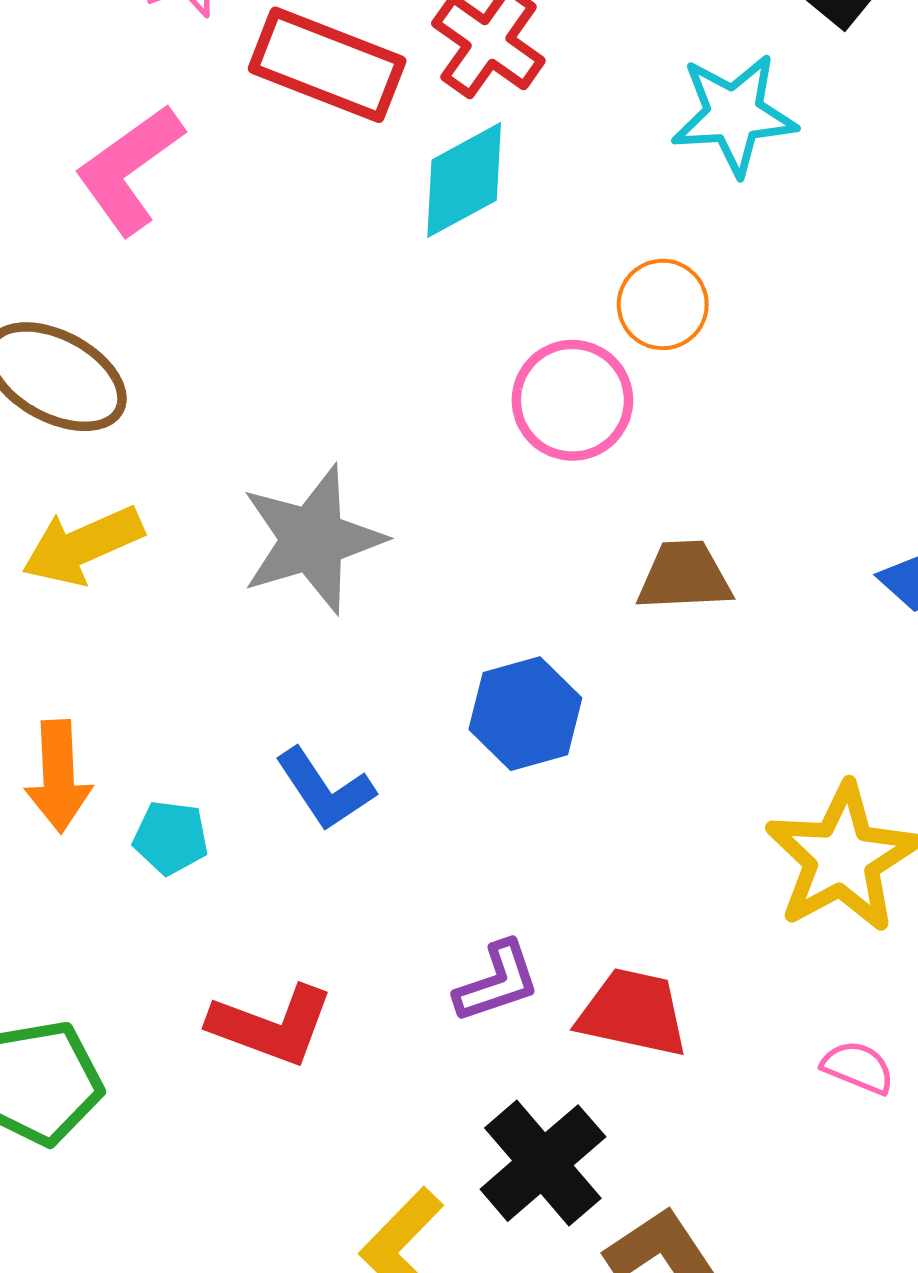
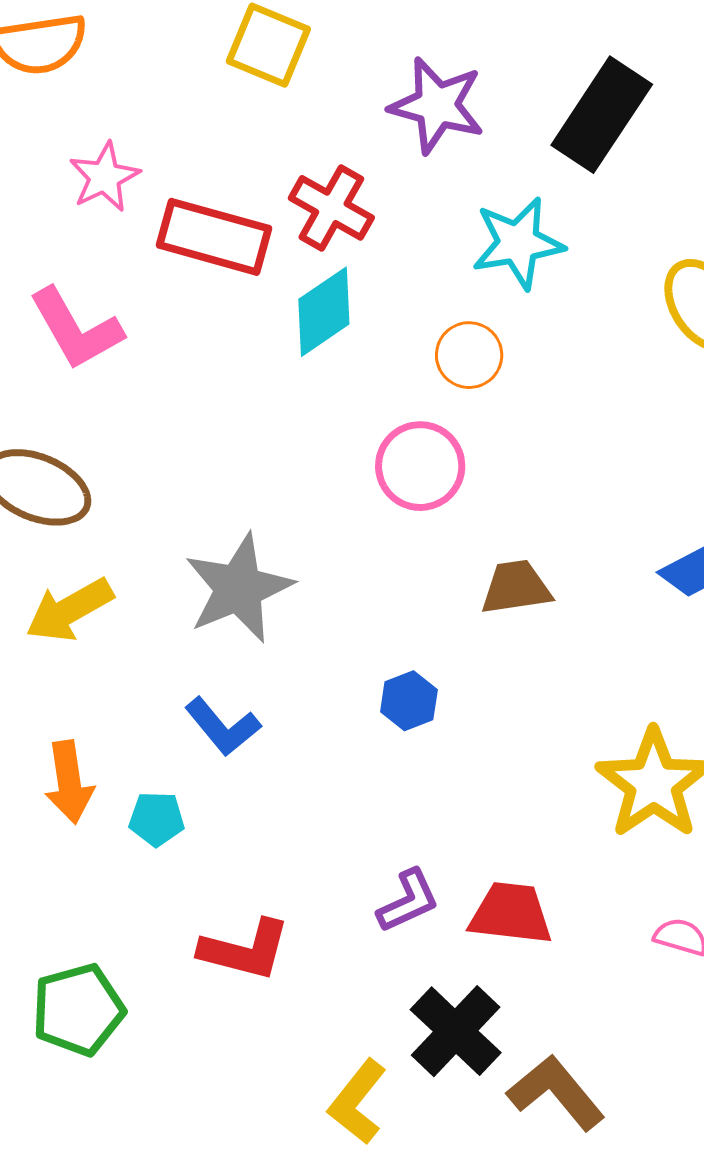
pink L-shape: (129, 169) -> (76, 329), turned -78
orange circle: (663, 304) -> (469, 355), moved
blue hexagon: (525, 714) -> (409, 701), size x0.7
blue L-shape: (325, 789) -> (223, 727), moved

